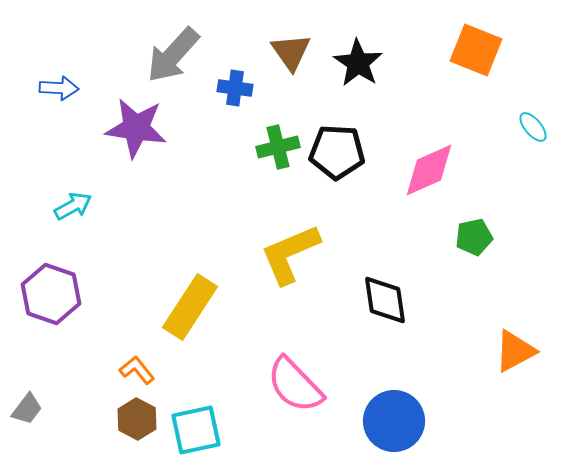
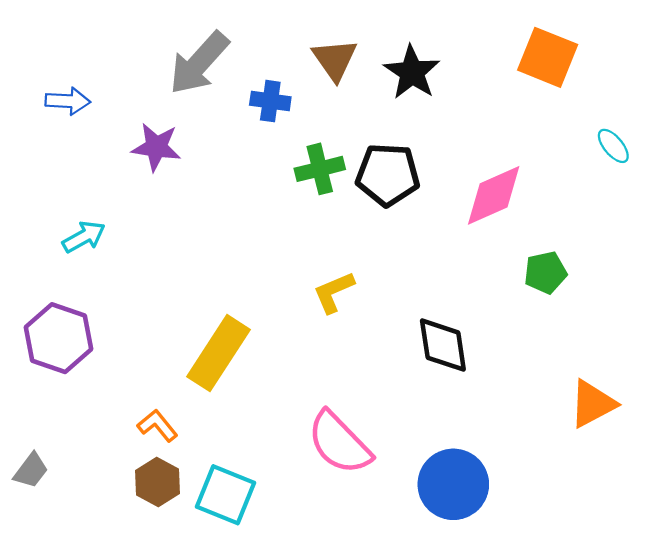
purple star: (136, 128) -> (156, 147), size x0.7
yellow L-shape: (290, 254) -> (334, 292), size x0.6
cyan square: (196, 430) -> (225, 495), turned 34

